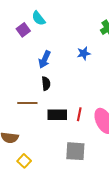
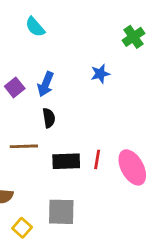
purple square: (23, 30) -> (15, 87), moved
gray square: (75, 151) -> (61, 212), moved

